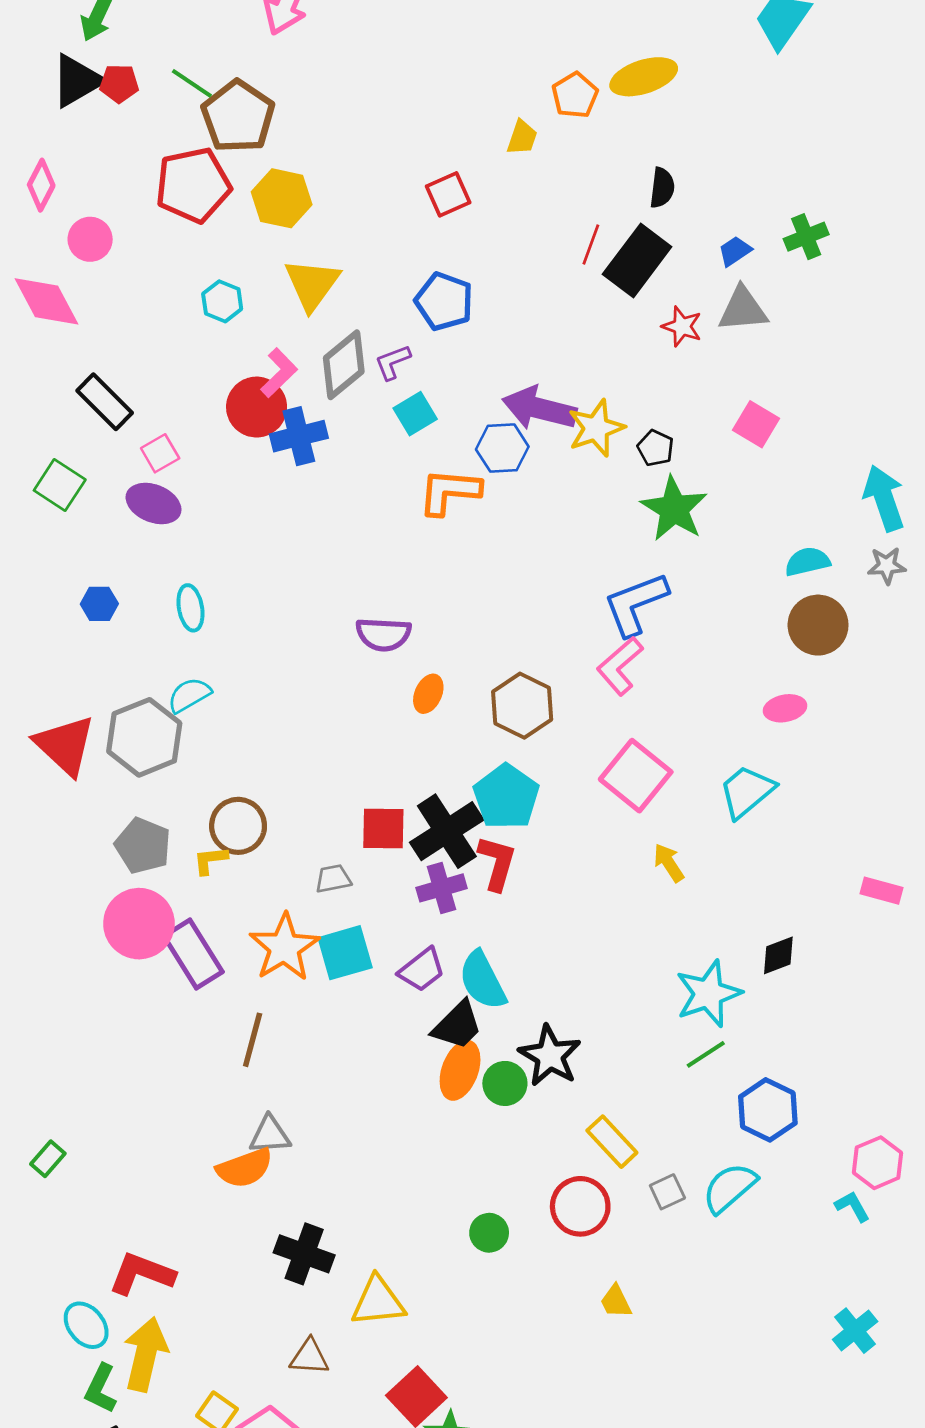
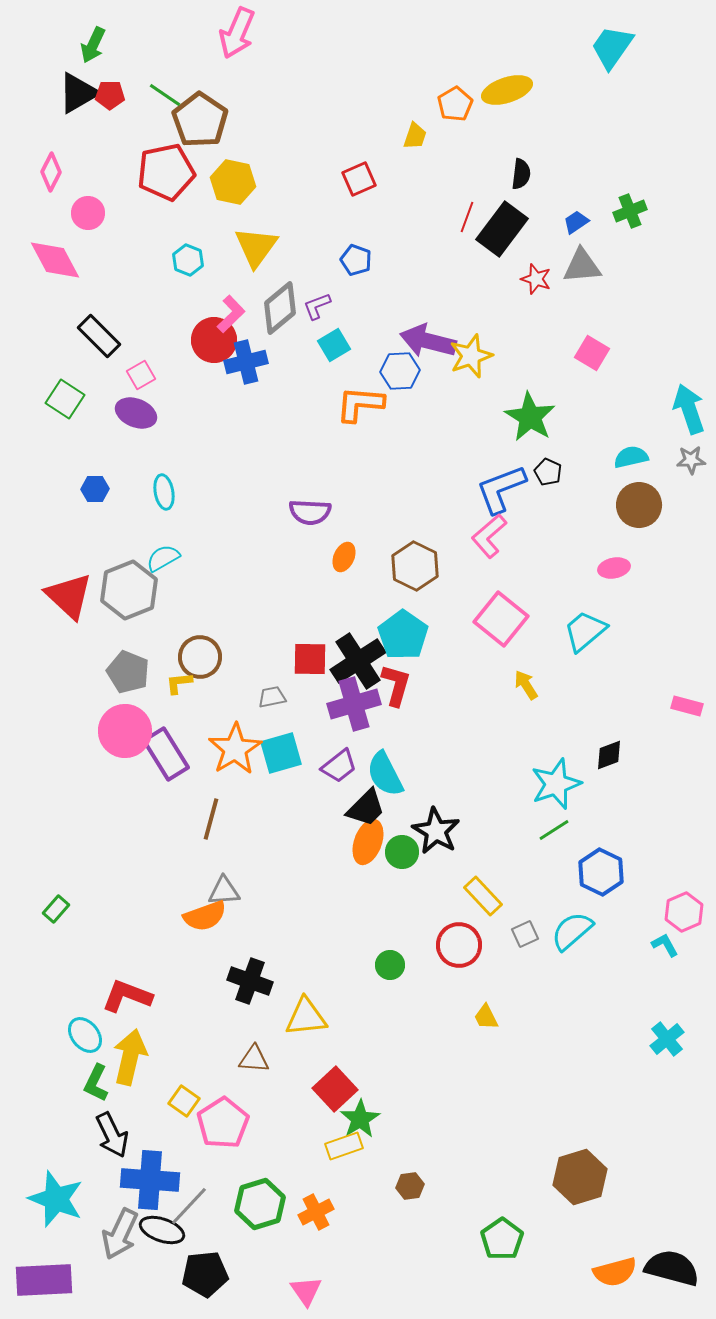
blue pentagon: (444, 301) -> (356, 260), size x0.7
black pentagon: (656, 448) -> (548, 472), moved
purple cross: (442, 888) -> (354, 704), size x1.4

